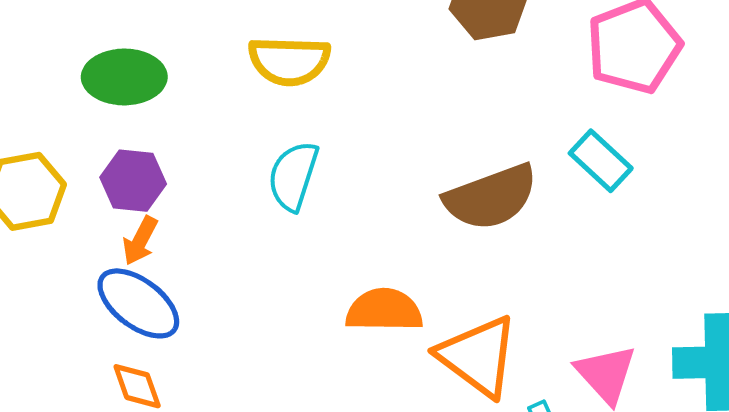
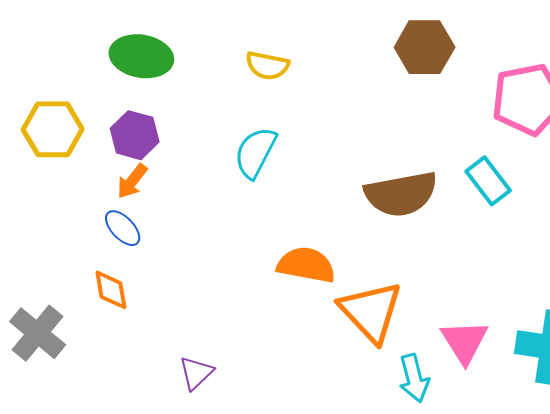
yellow semicircle: (289, 61) -> (267, 66), size x0.7
blue ellipse: (138, 303) -> (123, 228), size x0.6

